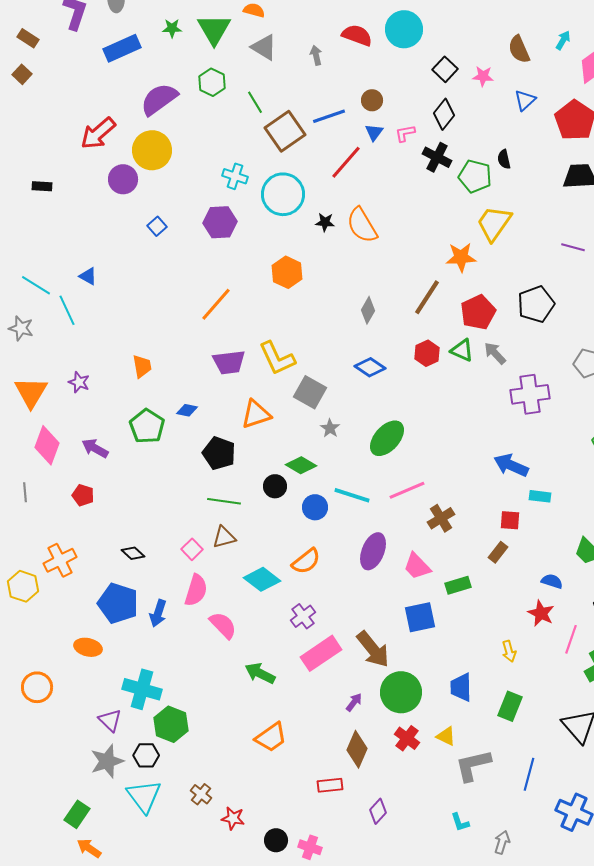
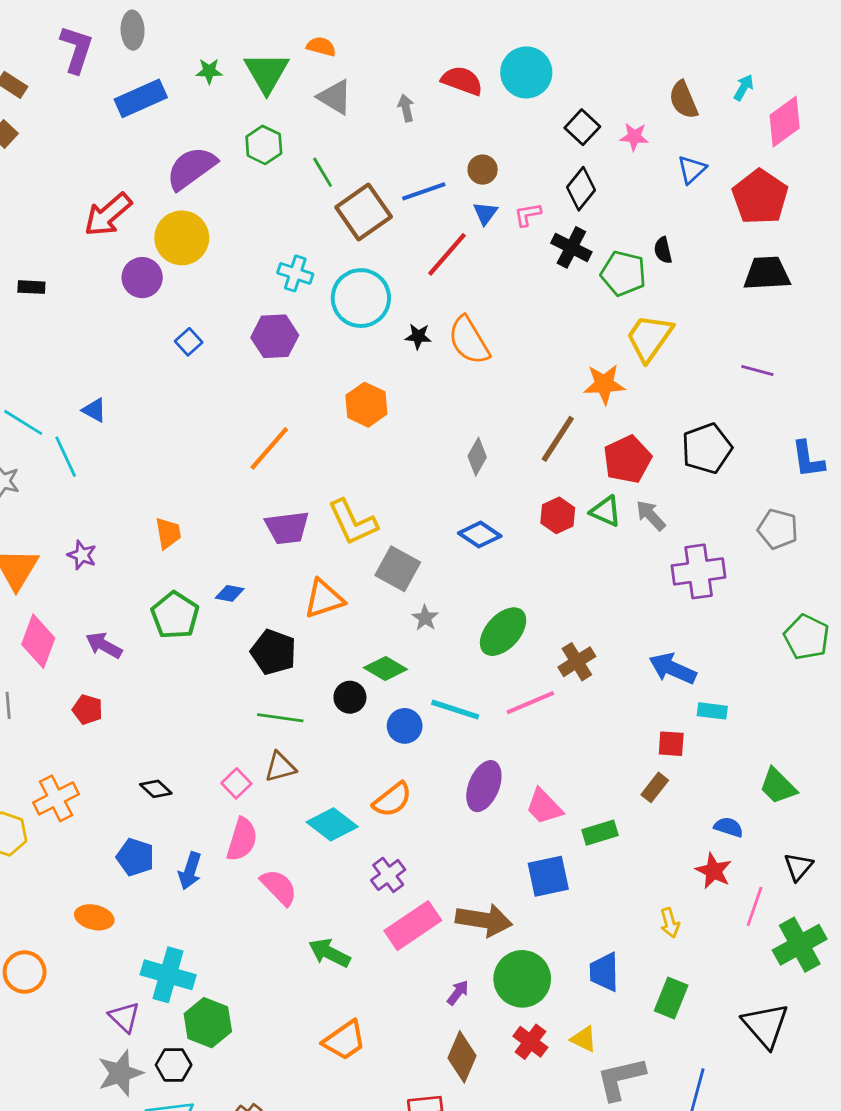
brown cross: (441, 518) -> (577, 662), moved
blue pentagon: (118, 603) -> (135, 857), size x0.7
brown arrow: (373, 649) -> (484, 920), turned -42

